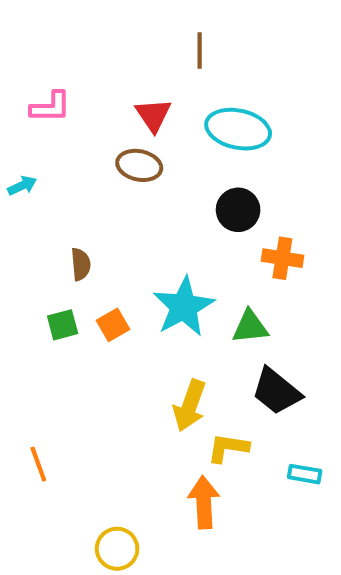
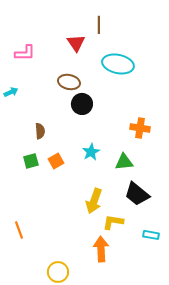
red triangle: (153, 115) -> (76, 43), moved
black circle: (238, 210) -> (82, 104), moved
cyan star: (184, 307) -> (91, 152), size x0.6

